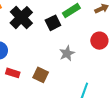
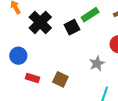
gray star: (67, 53) -> (97, 63), moved

